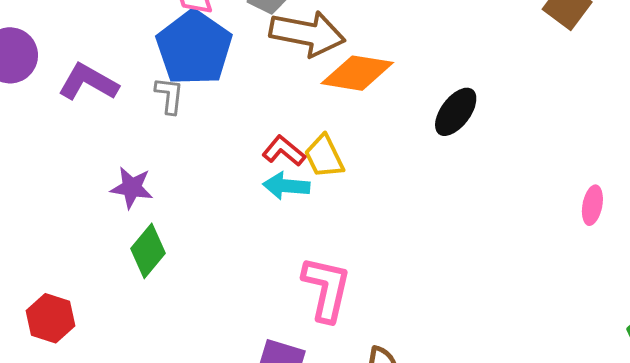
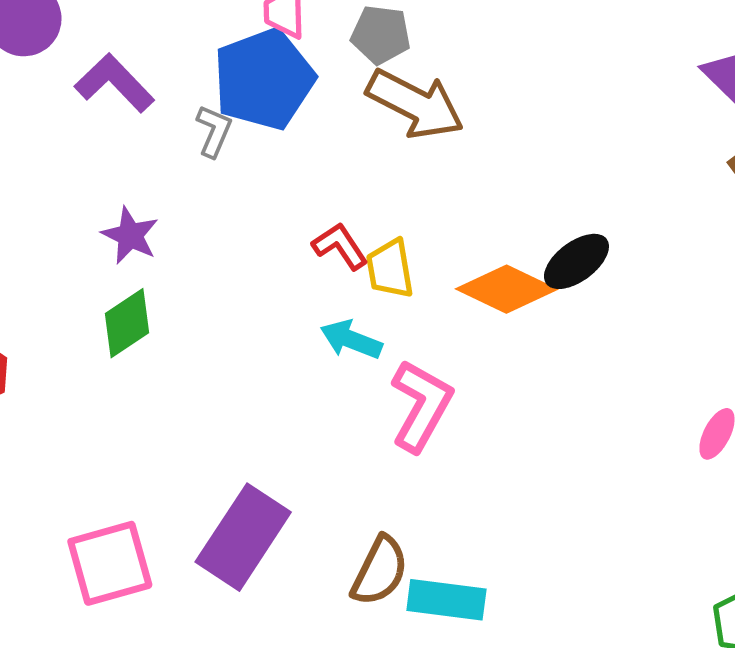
orange diamond: (357, 73) -> (507, 289), moved
cyan arrow: (286, 186) -> (351, 340), moved
pink L-shape: (326, 289) -> (421, 405), moved

